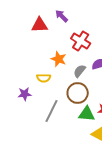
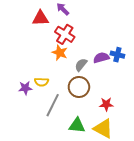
red cross: (81, 41) -> (65, 34), moved
yellow semicircle: (44, 78) -> (42, 82), moved
green triangle: (87, 114) -> (77, 125), moved

